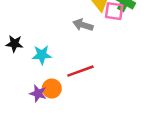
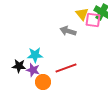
black star: (14, 44) -> (19, 66), moved
purple star: (38, 93) -> (33, 70), moved

